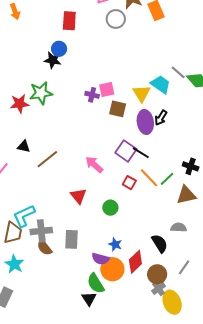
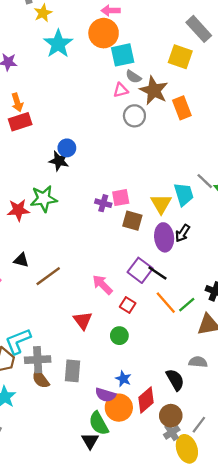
red rectangle: (69, 21) -> (20, 122), moved, turned 66
cyan trapezoid: (161, 84) -> (184, 194), turned 35
red square: (129, 183) -> (128, 305), moved
gray line: (184, 267) -> (199, 425), moved

